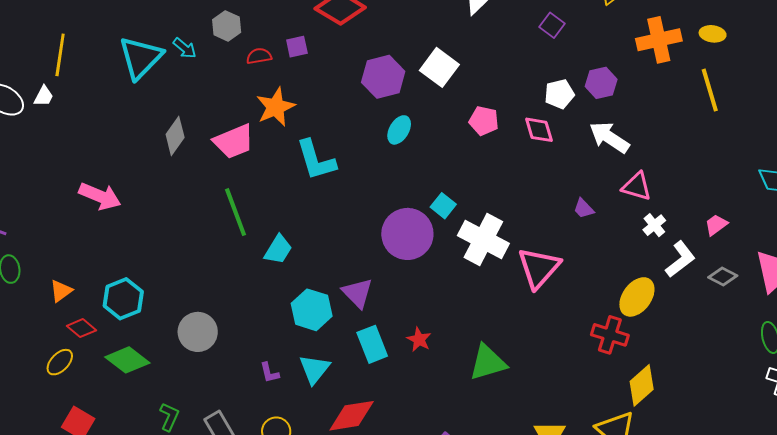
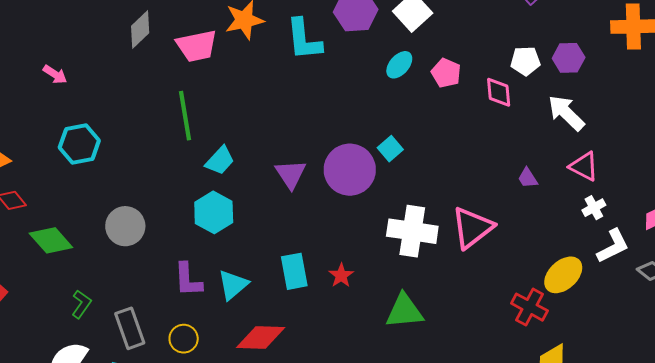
cyan ellipse: (399, 130) -> (399, 65), moved
cyan L-shape: (316, 160) -> (304, 39), moved
pink arrow: (100, 196) -> (55, 74), size x0.6
white cross: (483, 240) -> (412, 231), moved, turned -30
purple triangle: (357, 293) -> (291, 174), moved
cyan hexagon: (123, 299) -> (79, 144), moved
cyan hexagon: (312, 310) -> (214, 212), moved
purple L-shape: (269, 373) -> (188, 280), size x1.6

